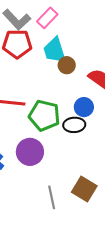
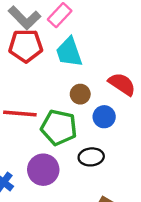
brown circle: (67, 65) -> (80, 94), moved
black ellipse: (74, 125) -> (91, 157), moved

